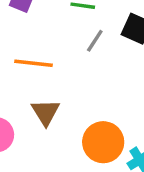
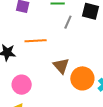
brown triangle: (46, 112) -> (61, 66), moved

